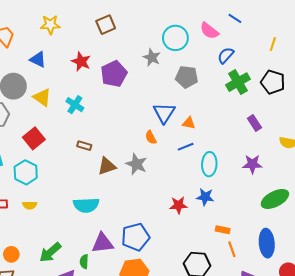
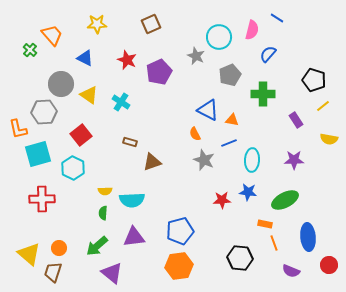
pink semicircle: (209, 31) -> (252, 30), turned -114
yellow line: (273, 44) -> (323, 106), moved, turned 32
gray pentagon: (187, 77) -> (230, 75), turned -30
green cross: (238, 82) -> (263, 94), moved, turned 30
blue triangle: (164, 113) -> (208, 110), turned -35
gray star: (136, 164) -> (204, 160), moved
green ellipse: (275, 199) -> (285, 200), moved
yellow semicircle: (30, 205) -> (105, 191), moved
purple triangle: (103, 243) -> (134, 237), moved
green semicircle: (84, 262) -> (103, 213), moved

